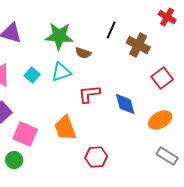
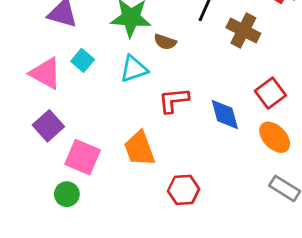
cyan square: (32, 75) -> (83, 60), moved
red square: (162, 78) -> (270, 93), moved
orange ellipse: (160, 120) -> (275, 137), turned 75

